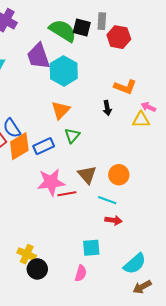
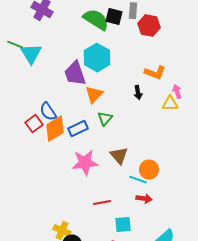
purple trapezoid: (38, 56) -> (75, 74), moved
pink arrow: (148, 107) -> (177, 92), turned 48
orange circle: (119, 175) -> (149, 170), moved
red line: (67, 194) -> (102, 203), moved

